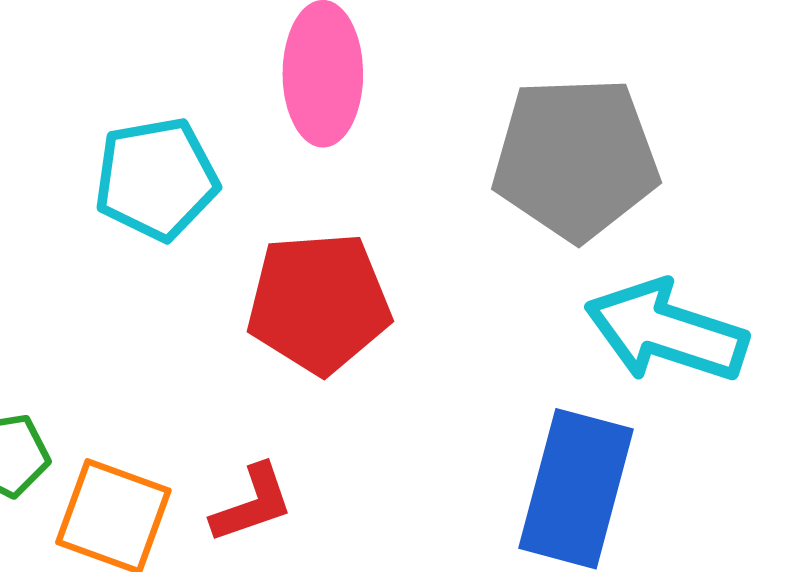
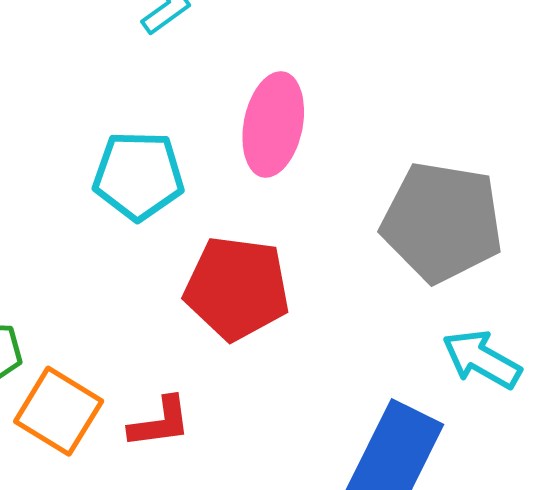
cyan arrow: (666, 331) -> (482, 359), size x0.7

